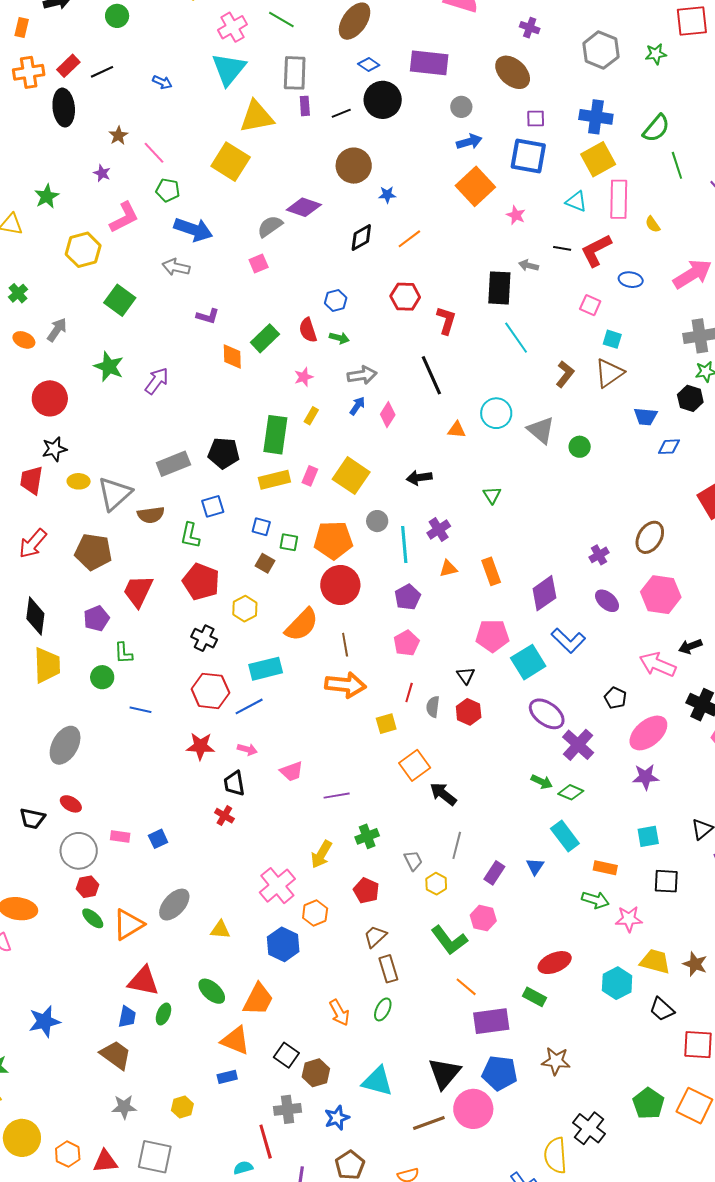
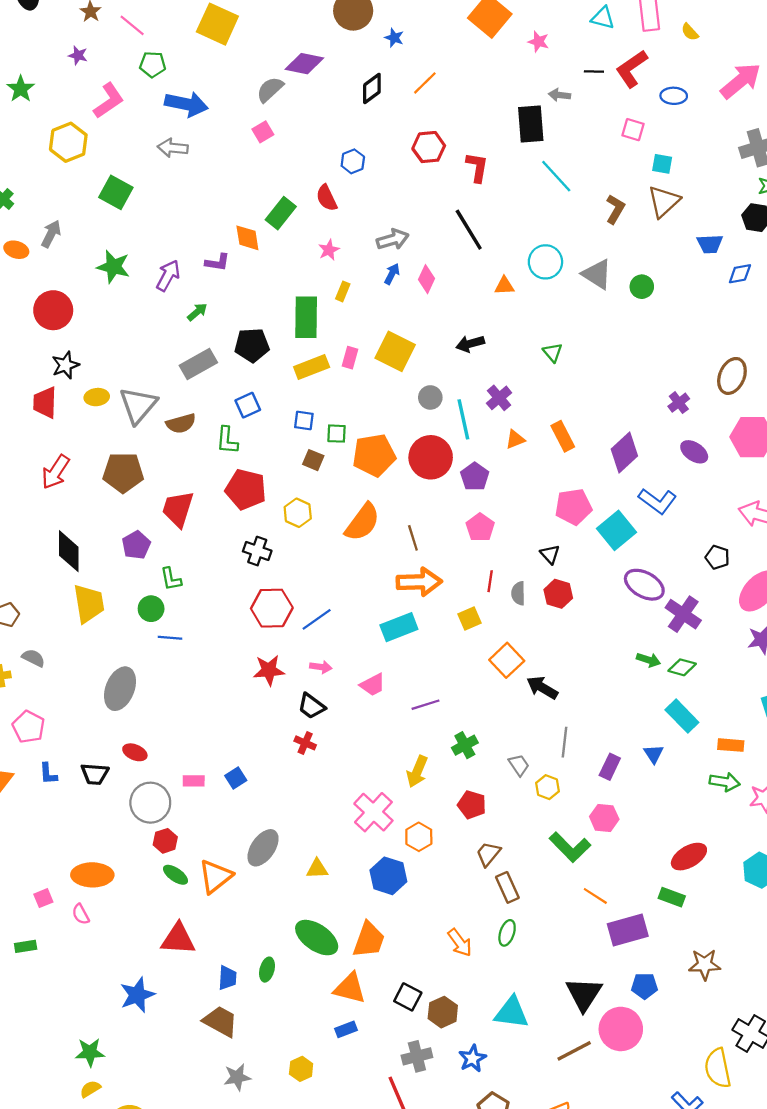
blue star: (387, 195) -> (394, 38), turned 30
purple L-shape: (208, 316) -> (217, 262), moved
green arrow: (339, 338) -> (197, 312), moved, turned -48
orange pentagon: (333, 540) -> (374, 455), moved
red circle: (340, 585) -> (431, 457), moved
cyan rectangle: (266, 669) -> (399, 627), moved
blue line: (140, 710) -> (170, 638), moved
black trapezoid: (234, 783) -> (311, 706), turned -36
red triangle: (143, 981) -> (178, 939), moved
green ellipse: (212, 991) -> (317, 938), size x1.4
blue pentagon: (500, 1073) -> (645, 986), size x0.7

